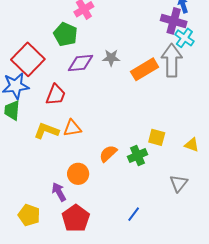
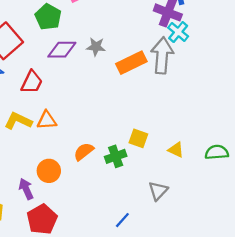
blue line: (134, 214) -> (122, 220), moved

